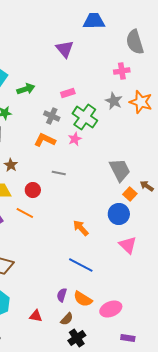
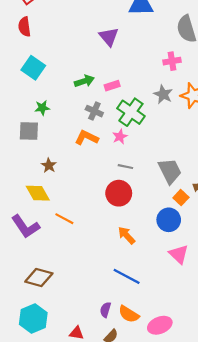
green arrow: (26, 89) -> (84, 81), moved
gray line: (59, 173) -> (125, 167), moved
red circle: (33, 190) -> (119, 193), moved, size x1.5

